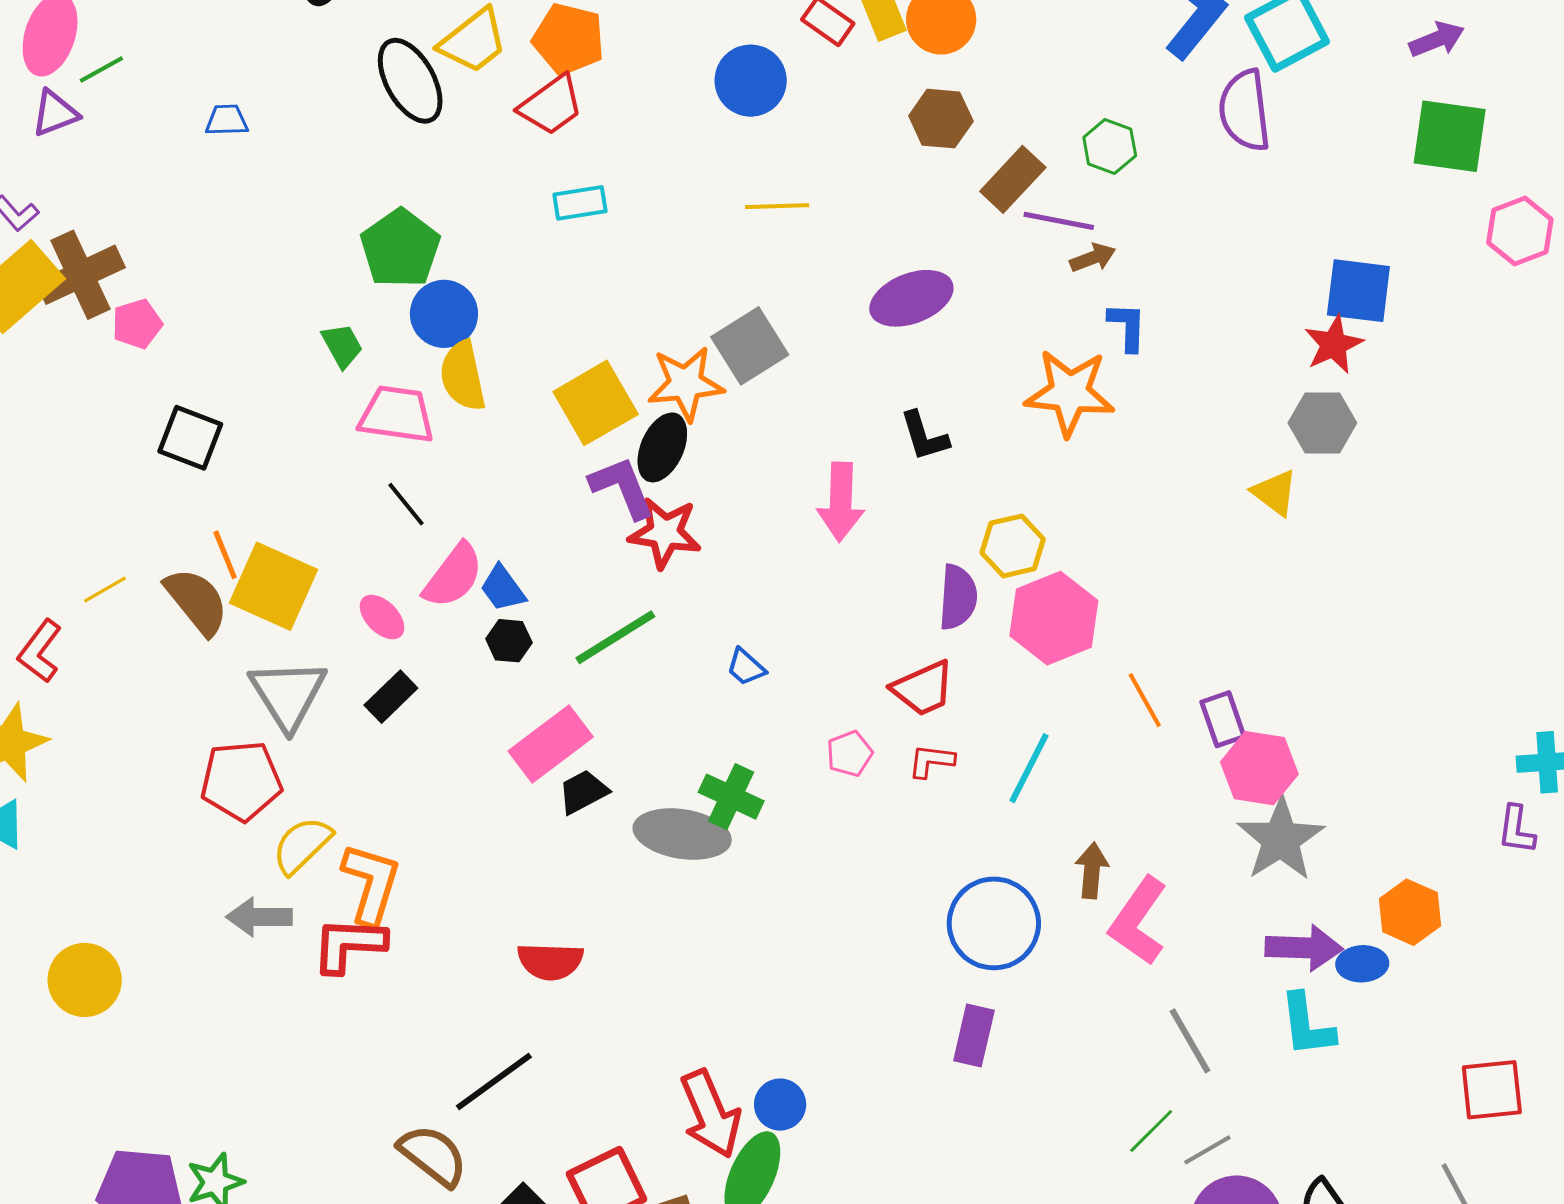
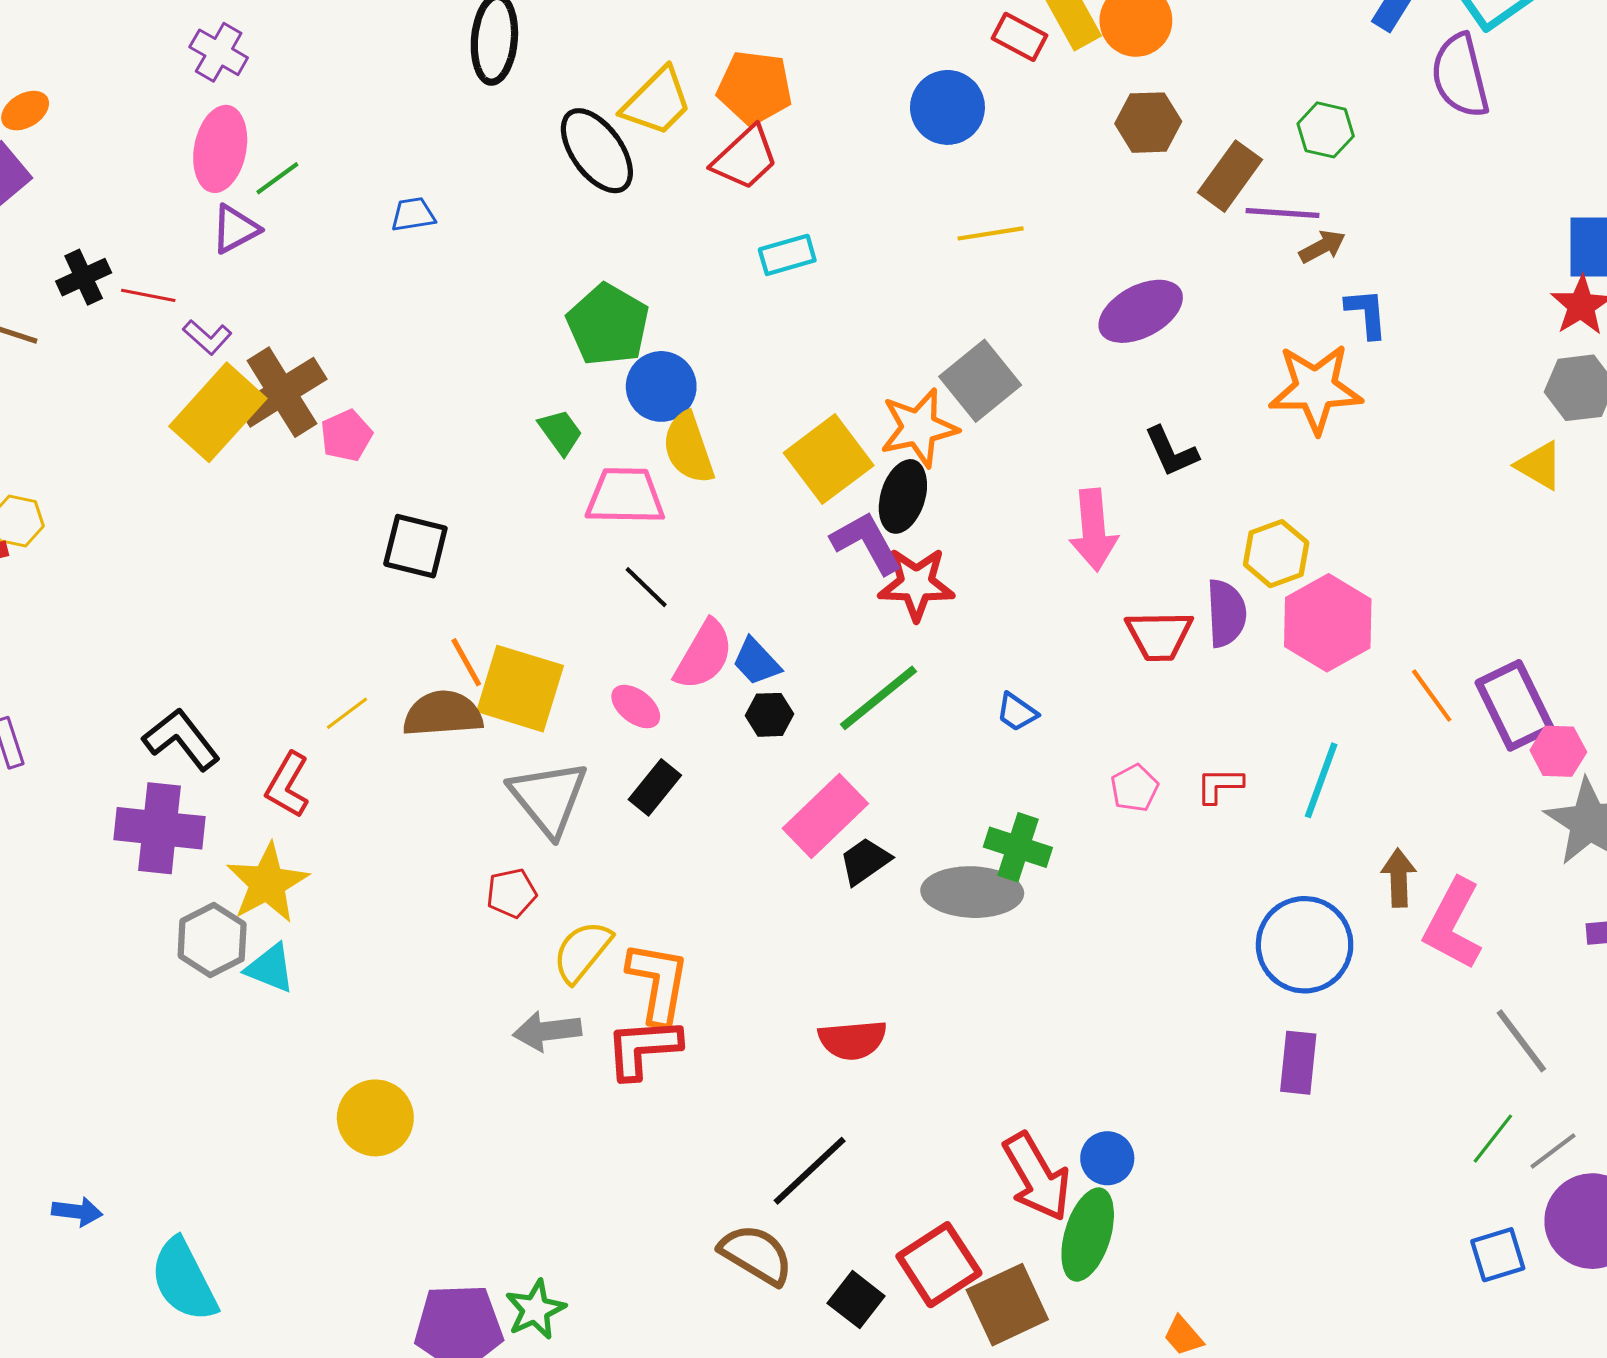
brown semicircle: (197, 601) -> (443, 714), turned -48
red trapezoid: (923, 688) -> (1159, 636), moved, turned 30
purple rectangle: (1223, 719) -> (1515, 705), size x1.5
pink hexagon: (1259, 768) -> (1558, 751), size x0.7
red pentagon: (241, 781) -> (511, 893), size x0.6

